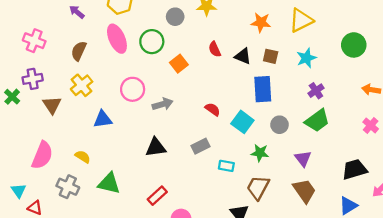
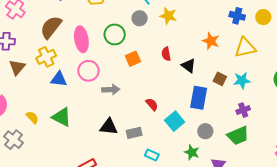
pink ellipse: (117, 39) -> (81, 39), moved
brown semicircle: (79, 51) -> (51, 27), size x1.4
brown square: (271, 56) -> (220, 79), moved
blue triangle: (103, 119) -> (59, 79), moved
black triangle: (156, 147) -> (109, 127), moved
green star: (260, 153) -> (192, 152), moved
green triangle: (109, 183) -> (62, 117), moved

